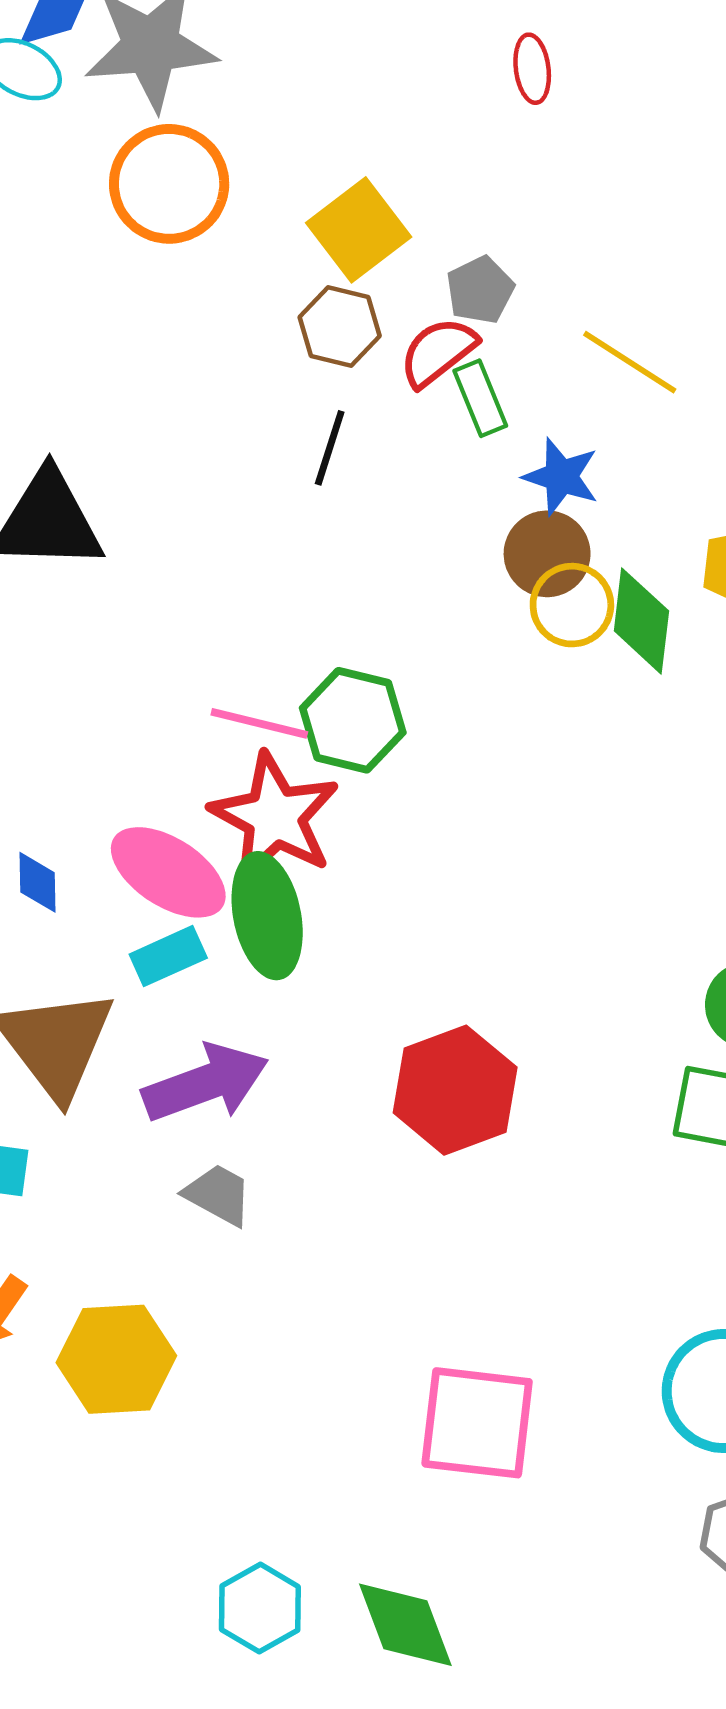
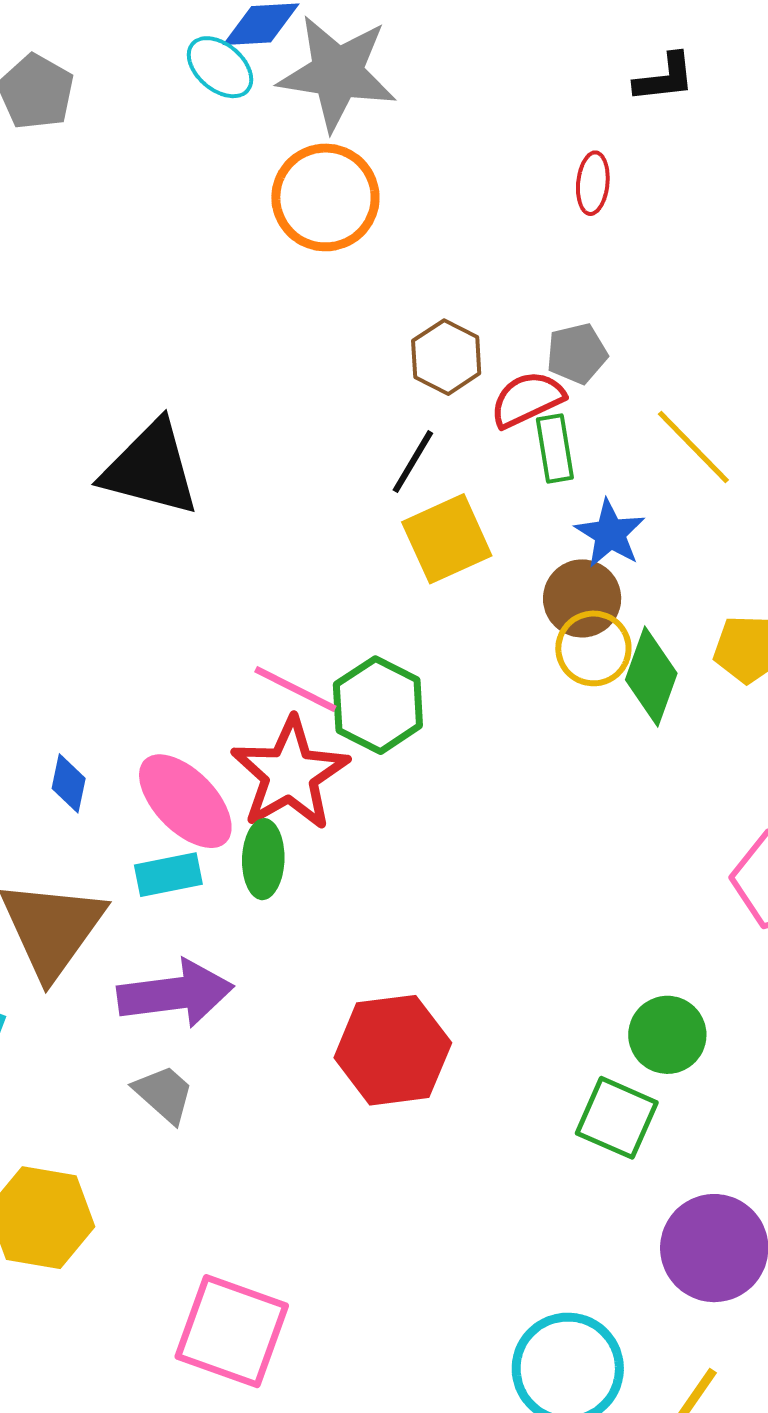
red ellipse: (532, 69) -> (593, 183), moved
yellow square: (359, 230) -> (447, 539), moved
green ellipse: (267, 916) -> (263, 859), size x0.7
pink square: (477, 1423) -> (232, 1331), moved

